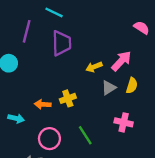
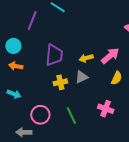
purple trapezoid: (62, 43) -> (54, 55), moved
gray triangle: (109, 88) -> (82, 77), moved
orange arrow: (43, 104) -> (16, 66), moved

